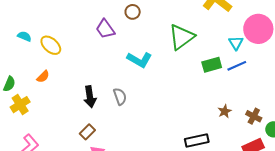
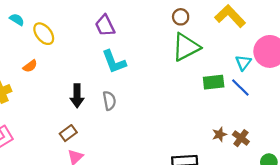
brown circle: (133, 12) -> (181, 17), moved
cyan L-shape: (139, 60) -> (114, 62), moved, turned 30
blue line: (237, 66) -> (240, 87), turned 60
brown cross: (254, 116) -> (241, 138), moved

